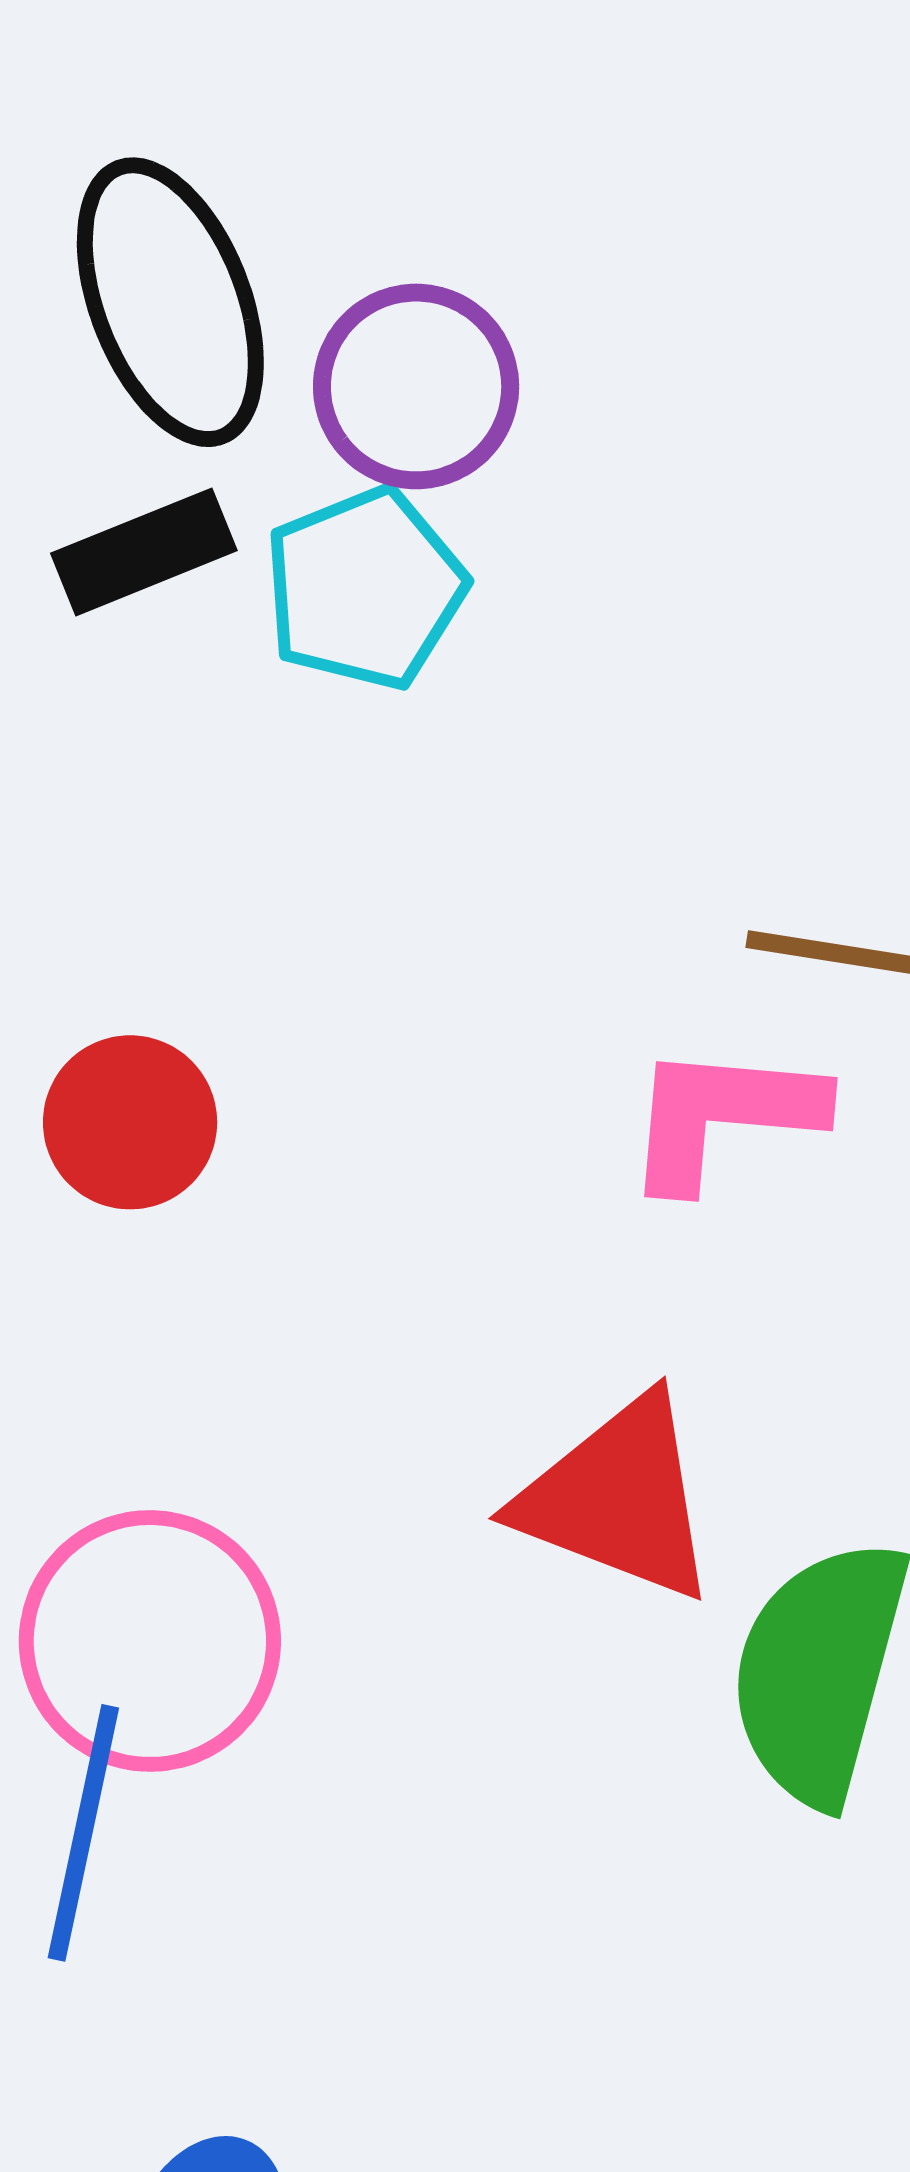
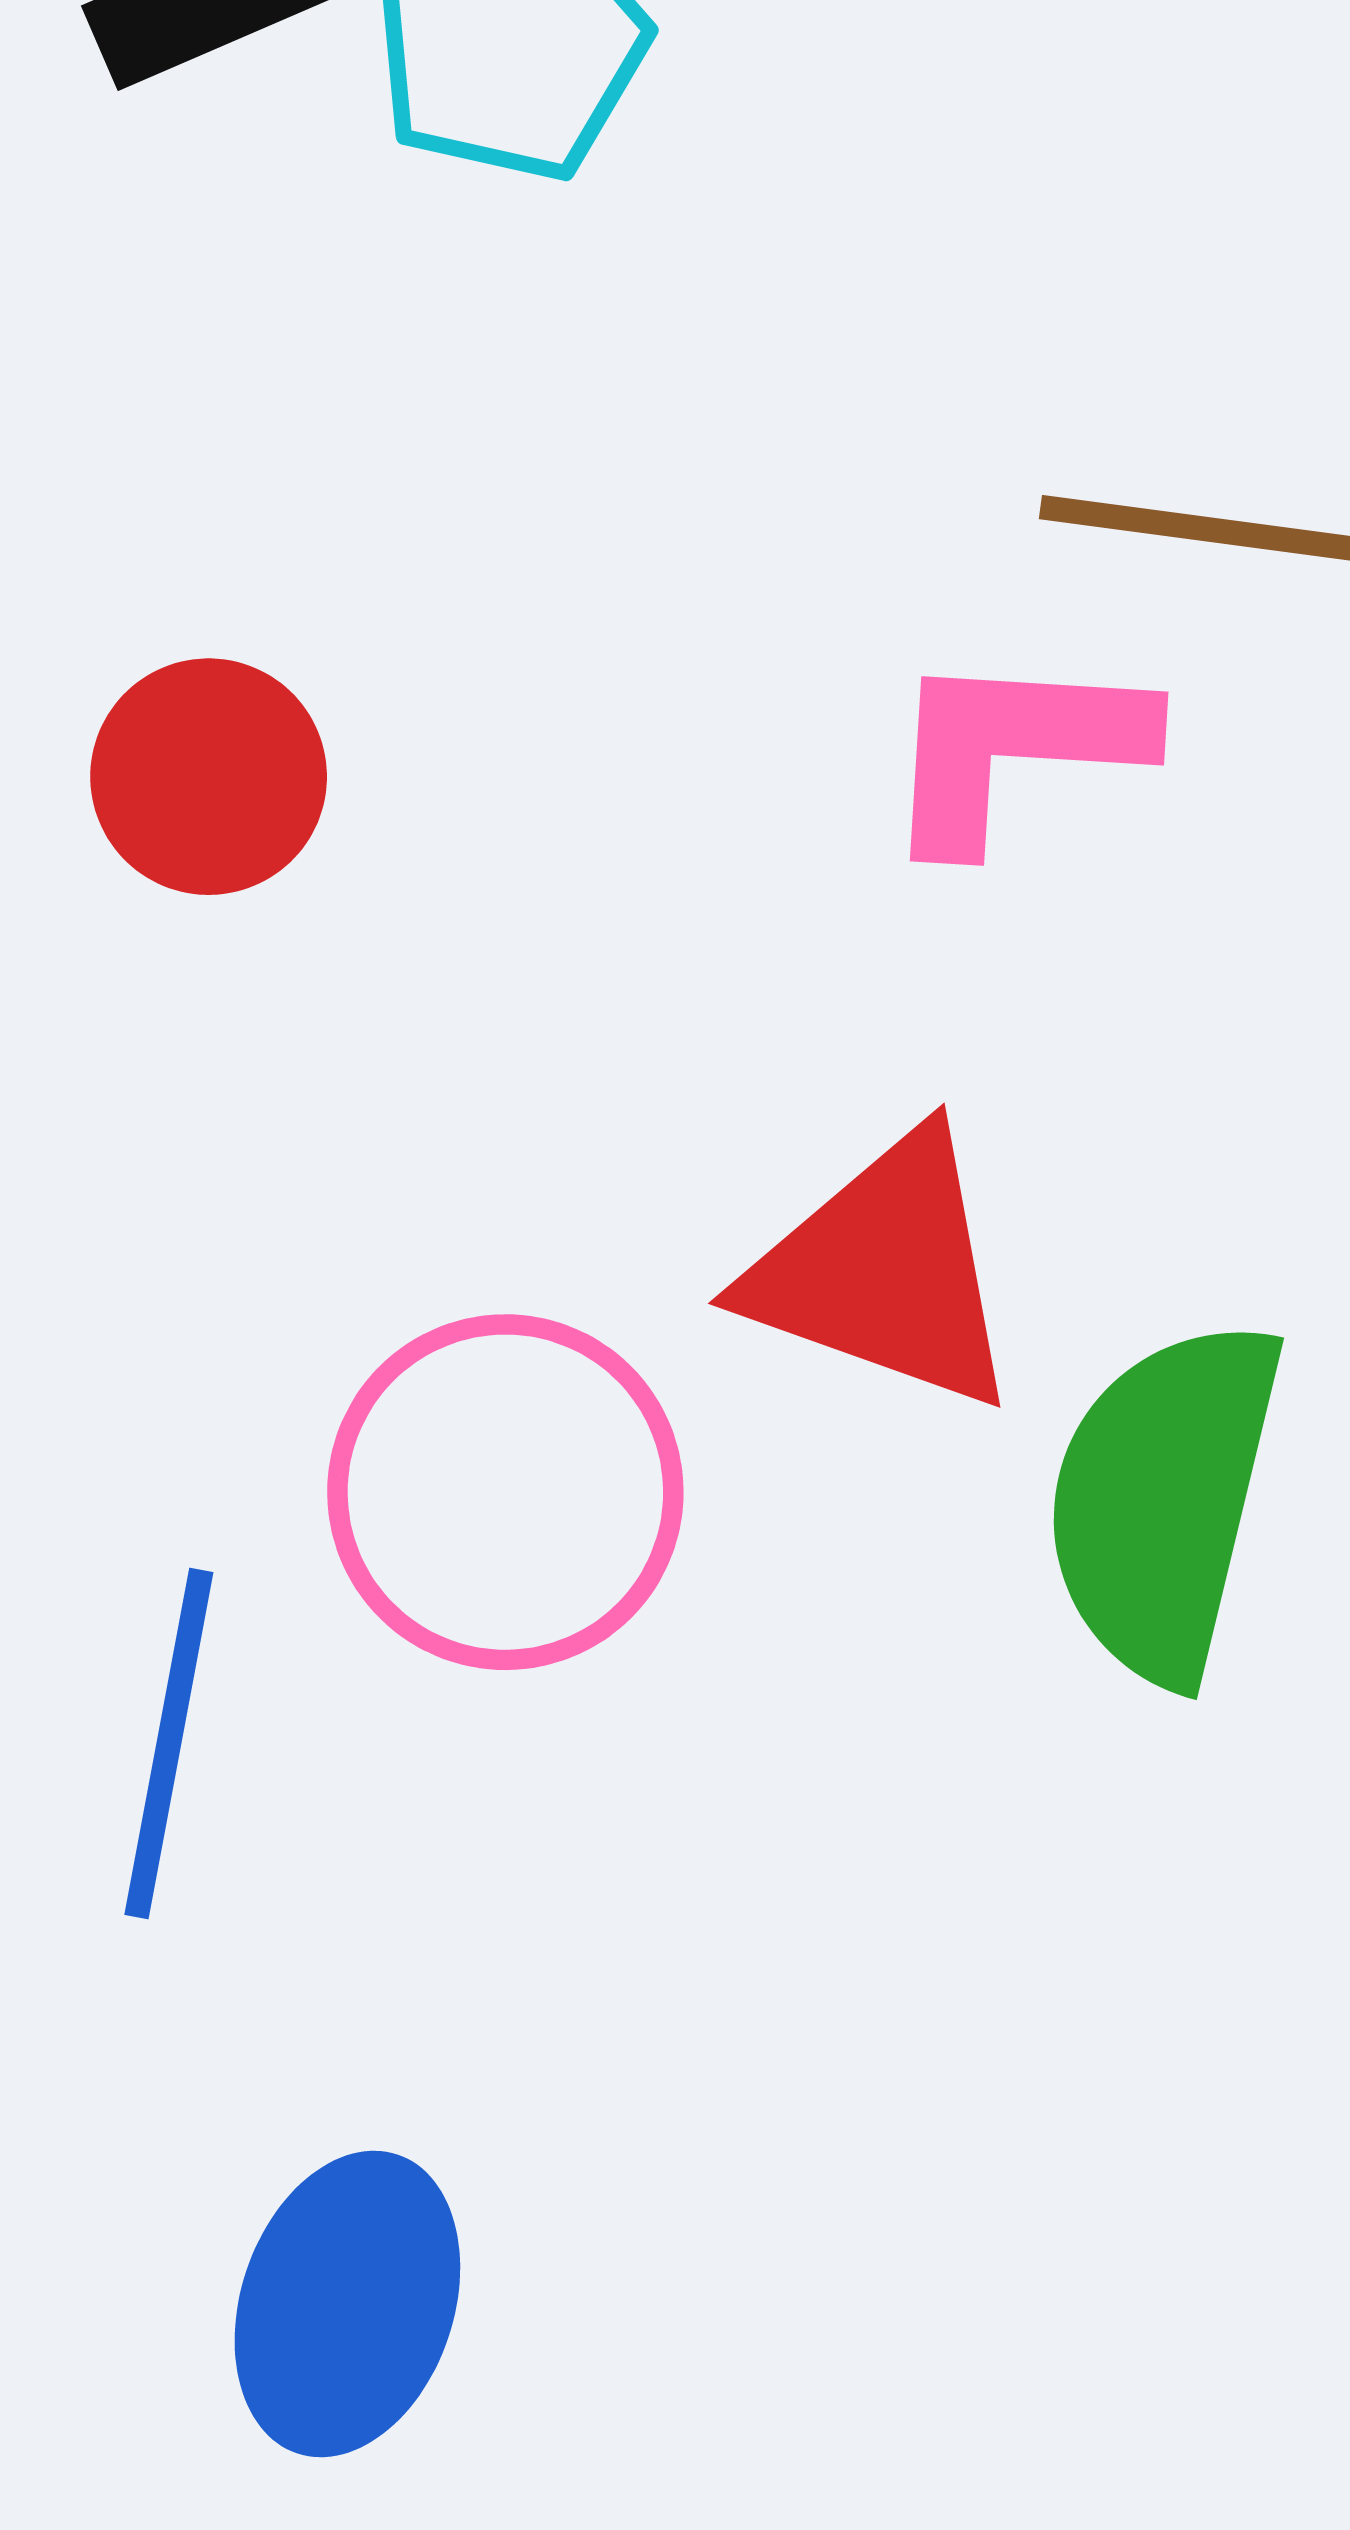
pink circle: (150, 1641) -> (505, 1492), moved

